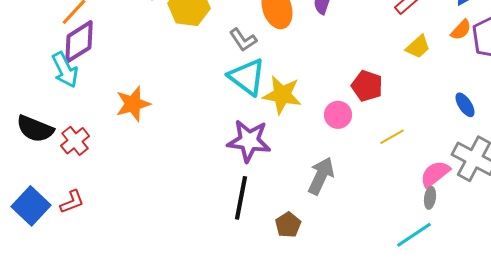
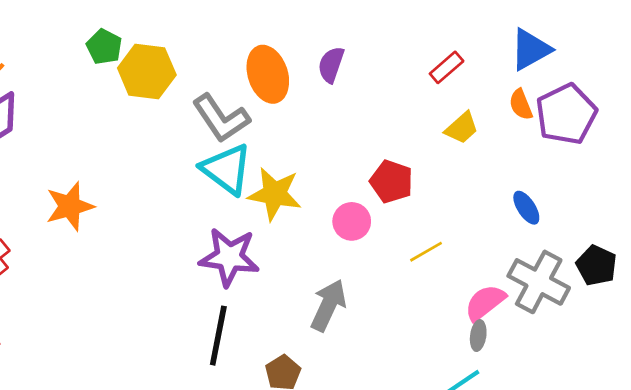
orange semicircle: (461, 30) -> (521, 105), turned 115
gray L-shape: (243, 40) -> (221, 118), size x1.5

